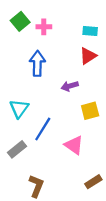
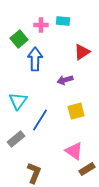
green square: (20, 21) -> (19, 39), moved
cyan rectangle: (90, 31) -> (63, 21), moved
yellow square: (90, 111) -> (76, 111), moved
pink triangle: (74, 145) -> (74, 151), moved

